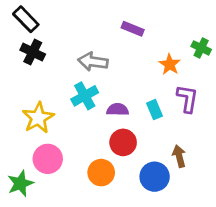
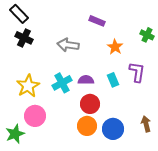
orange star: (170, 64) -> (115, 47), moved
cyan cross: (85, 96) -> (62, 83), moved
brown arrow: (179, 156) -> (146, 124), moved
orange circle: (101, 173) -> (87, 126), moved

